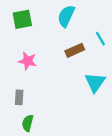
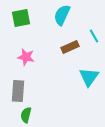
gray rectangle: (19, 97) -> (18, 91), size x1.5

